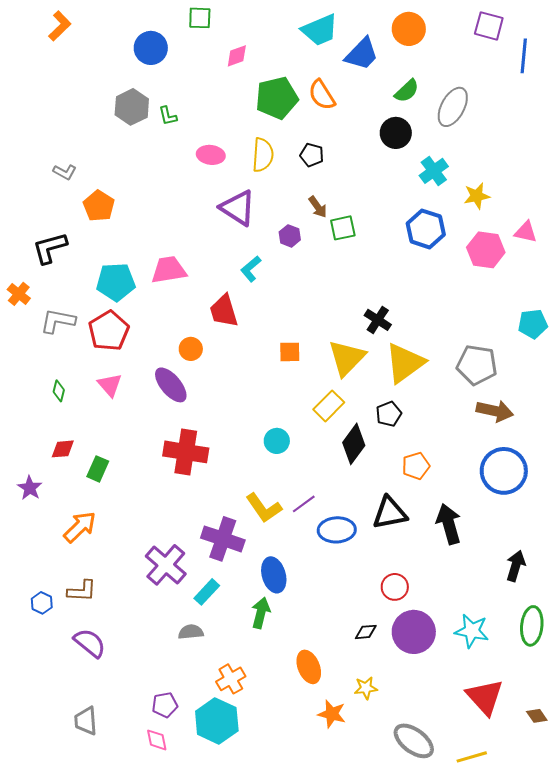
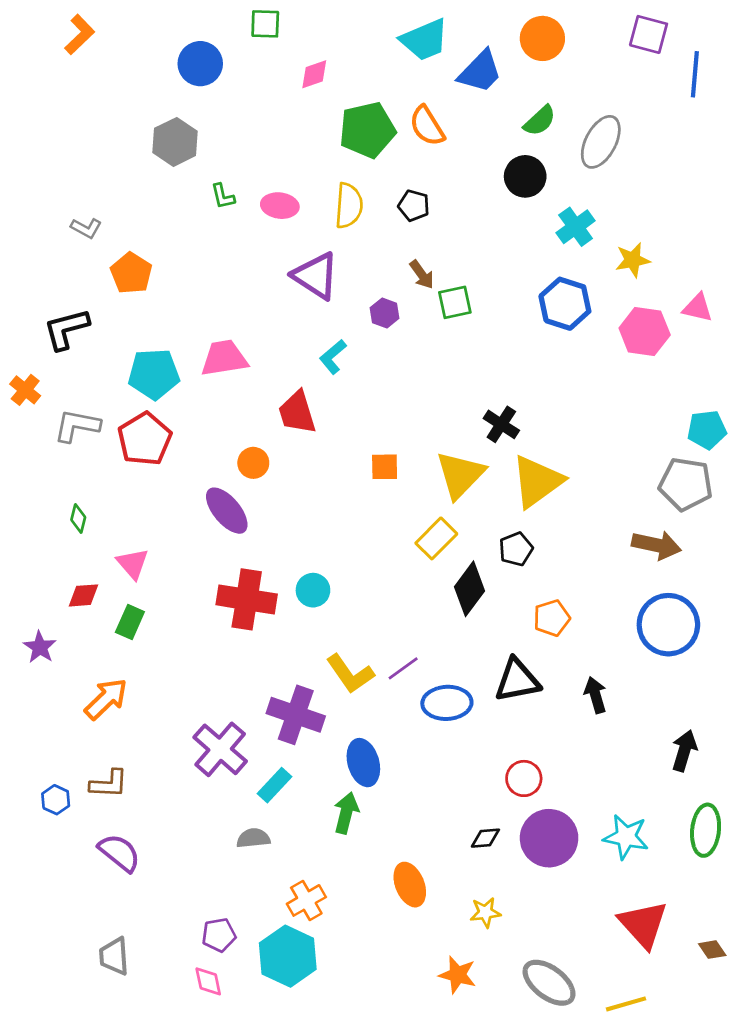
green L-shape: (168, 116) -> (223, 196), moved
gray pentagon: (477, 365) -> (686, 484), moved
pink triangle: (110, 385) -> (133, 564), moved
cyan circle: (277, 441) -> (313, 590), moved
black arrow: (449, 524) -> (595, 695), size x0.7
orange star: (332, 714) -> (458, 975), moved

